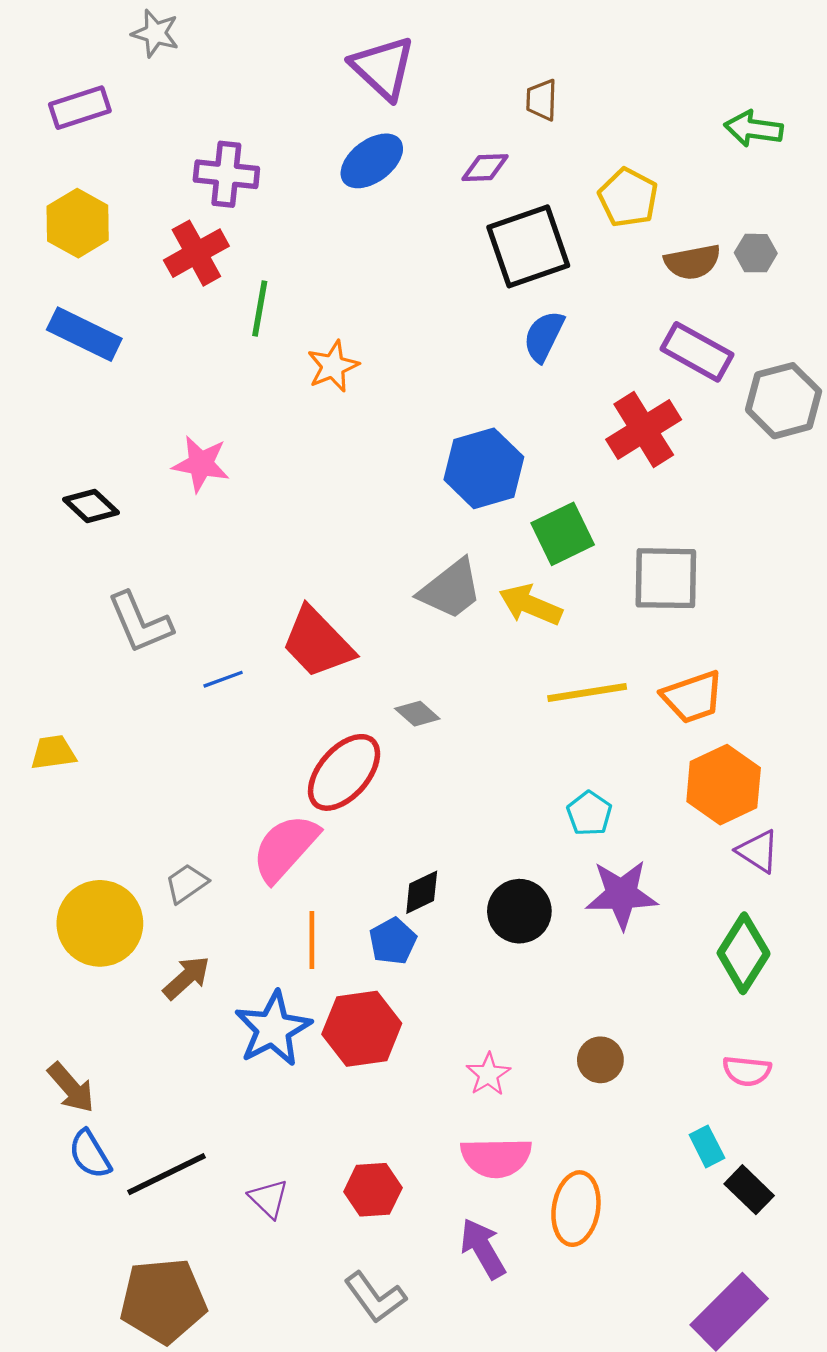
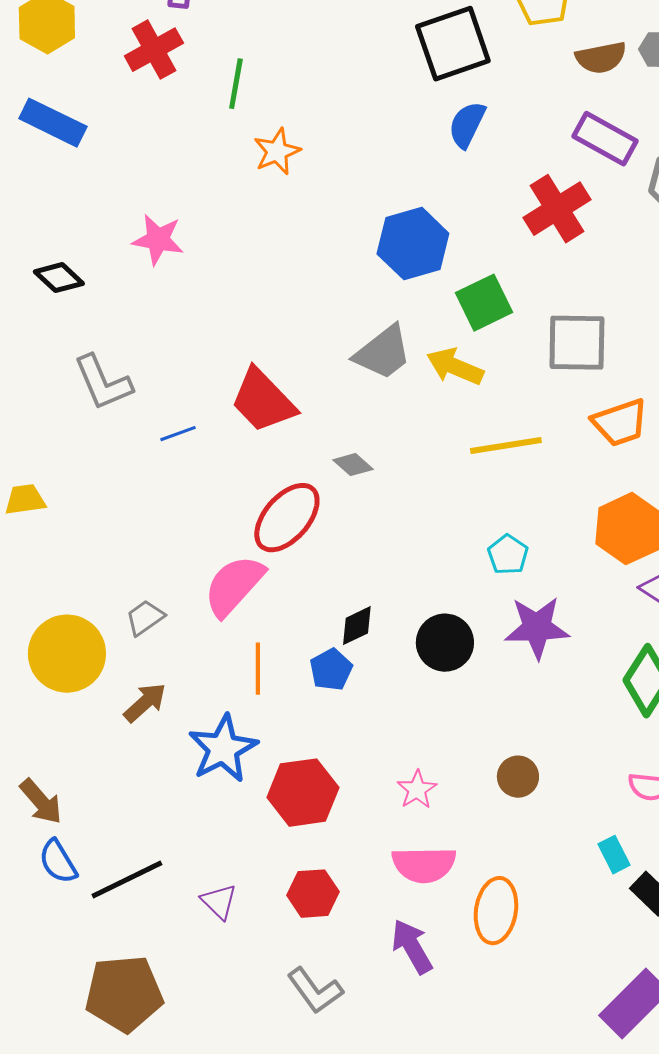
green line: (260, 309) -> (236, 84), moved
orange trapezoid: (693, 697) -> (620, 423), moved
red hexagon: (362, 1029) -> (303, 793), moved

